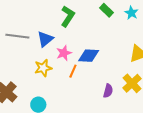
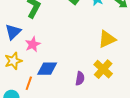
blue diamond: (89, 56) -> (47, 69), moved
orange line: (73, 71) -> (29, 83), moved

